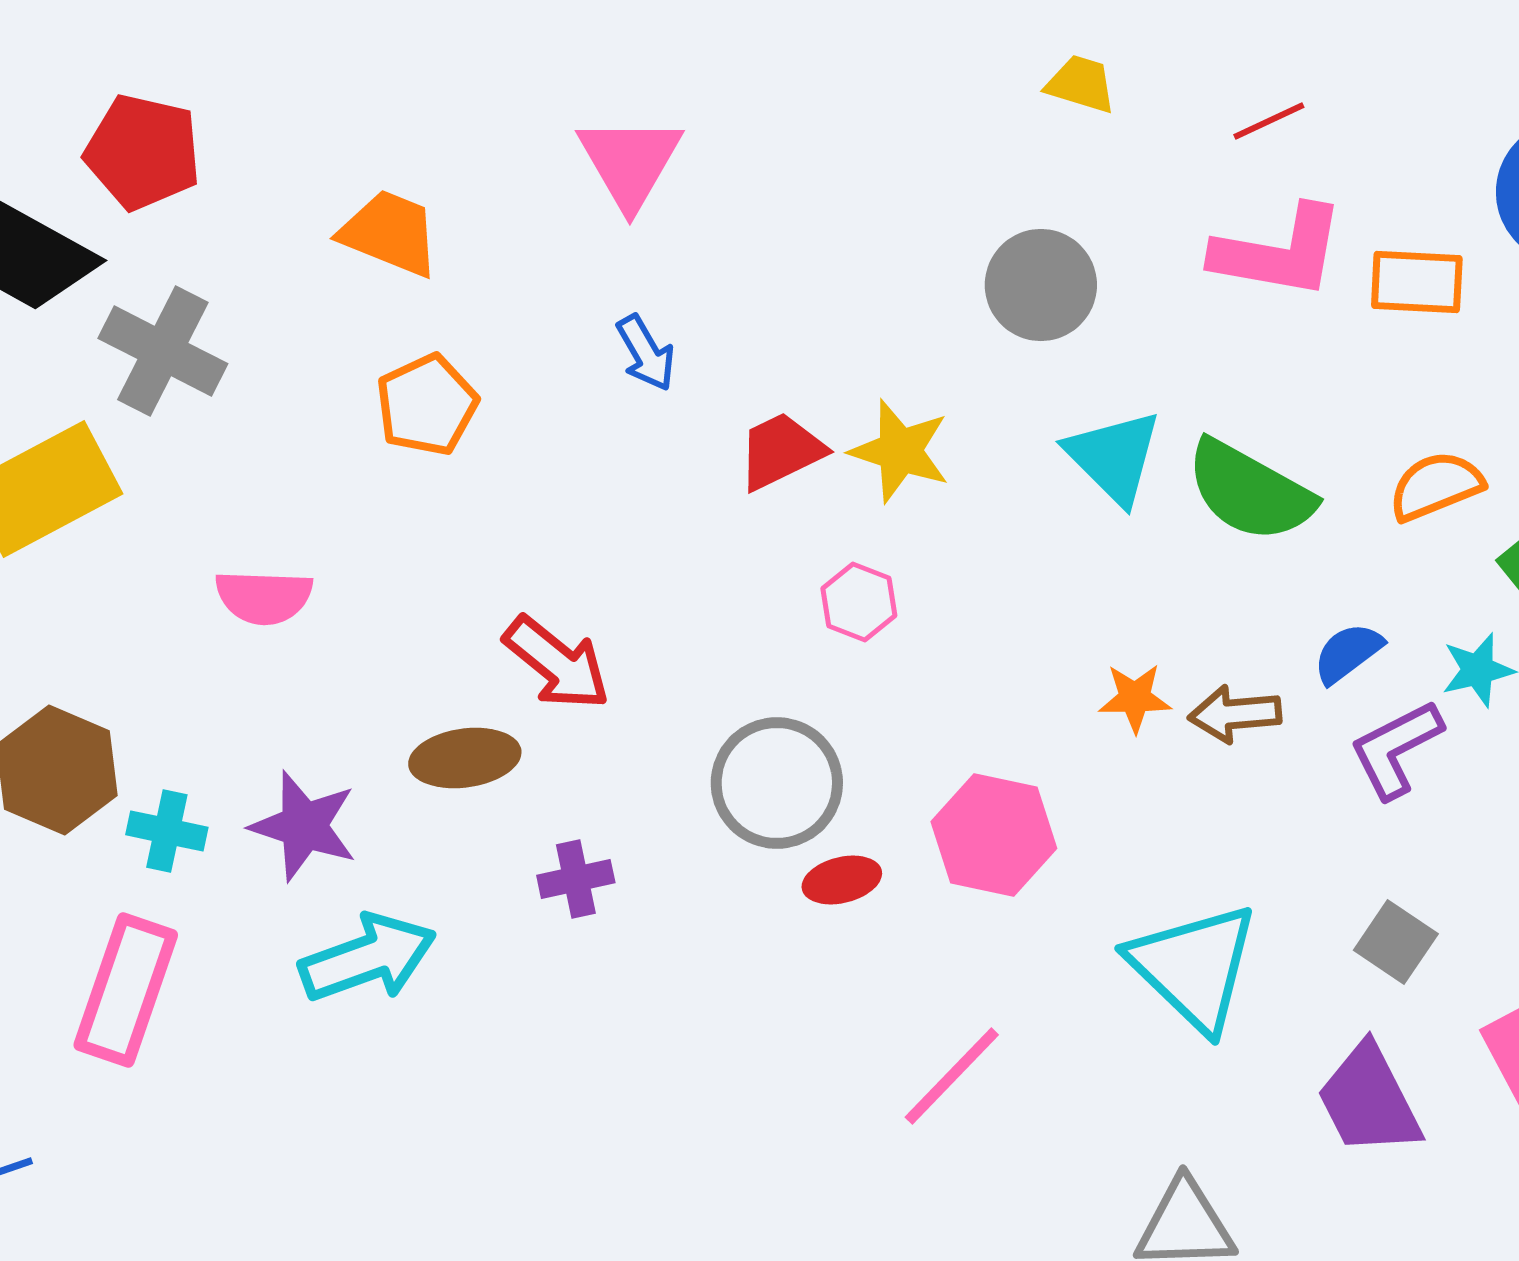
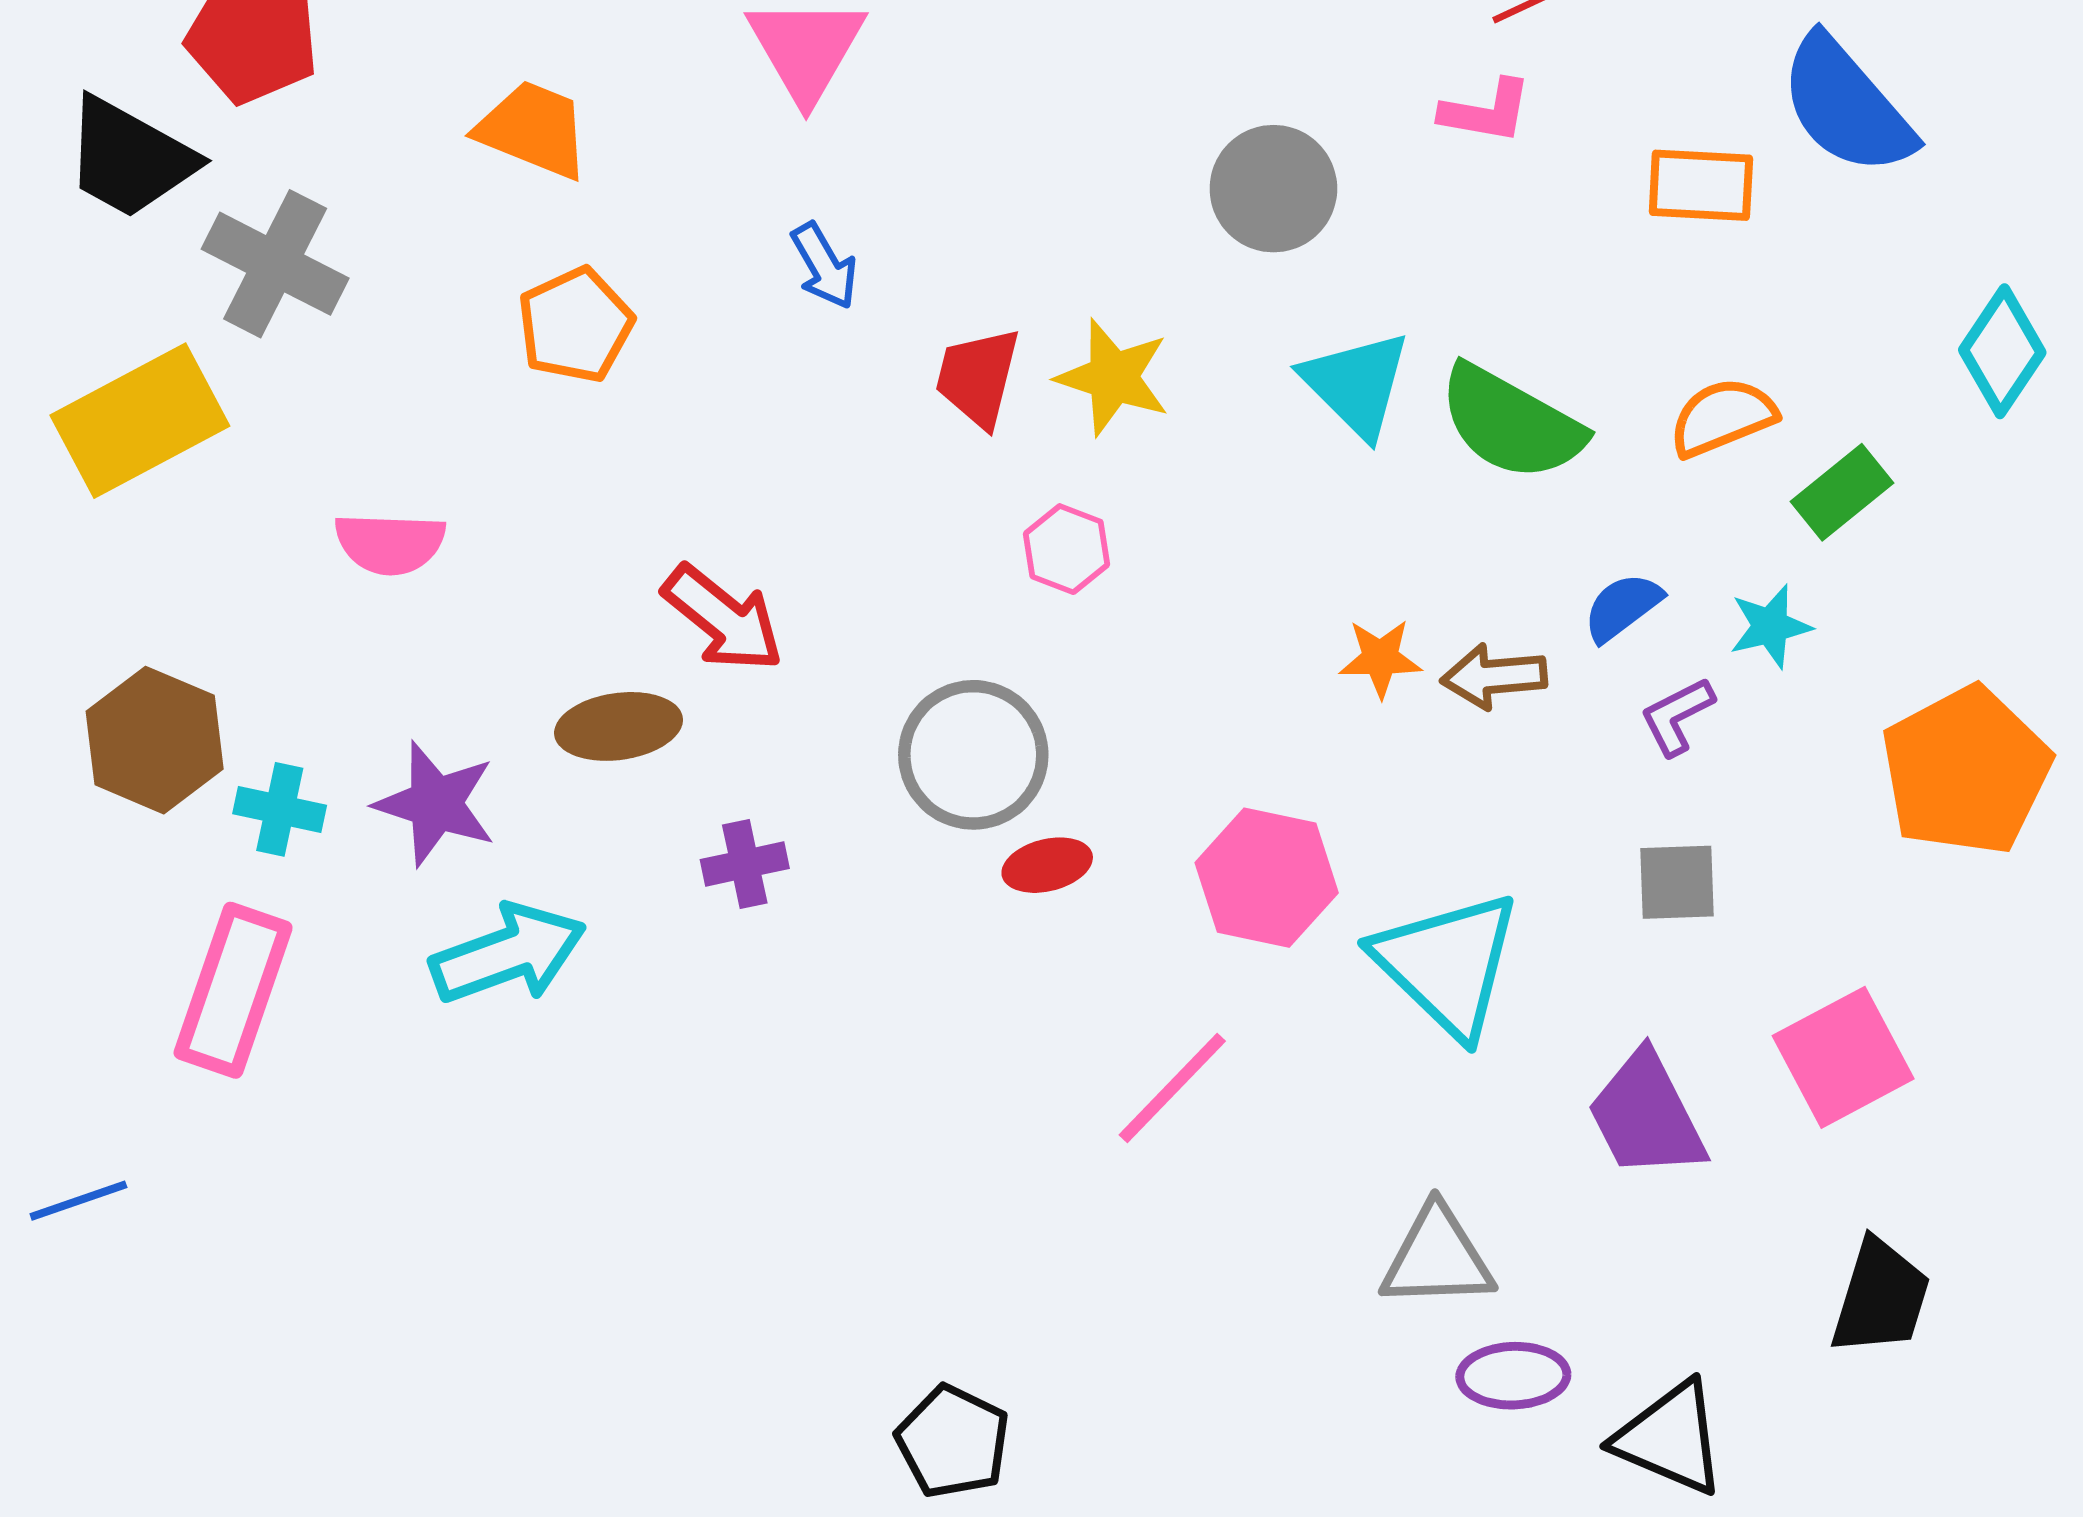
pink L-shape: (1279, 252) -> (1486, 111), moved, size x0.6
red trapezoid: (781, 451) -> (978, 377), turned -50
purple L-shape: (1396, 749) -> (1677, 716), size x0.7
pink hexagon: (994, 835) -> (1267, 878), moved
gray square: (1396, 942) -> (1677, 882), moved, turned -36

